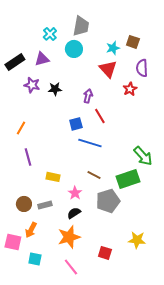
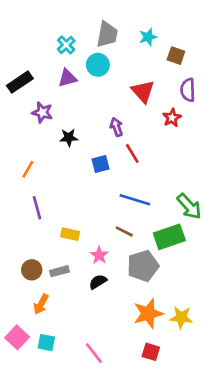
cyan star: (113, 48) -> (148, 37), moved
purple triangle: (42, 59) -> (67, 78), moved
black star: (55, 89) -> (69, 138), moved
purple arrow: (88, 96) -> (116, 127), turned -32
blue line: (90, 143) -> (135, 200), moved
orange star: (69, 237) -> (148, 313), moved
pink square: (13, 242) -> (17, 337), moved, turned 30
red square: (105, 253) -> (151, 352), moved

